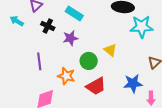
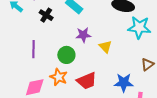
purple star: (70, 38) -> (83, 35), moved
green circle: (89, 61) -> (66, 55), moved
orange star: (66, 76) -> (59, 77), moved

